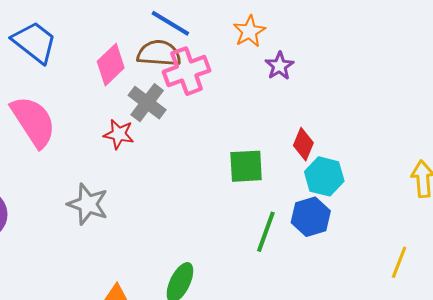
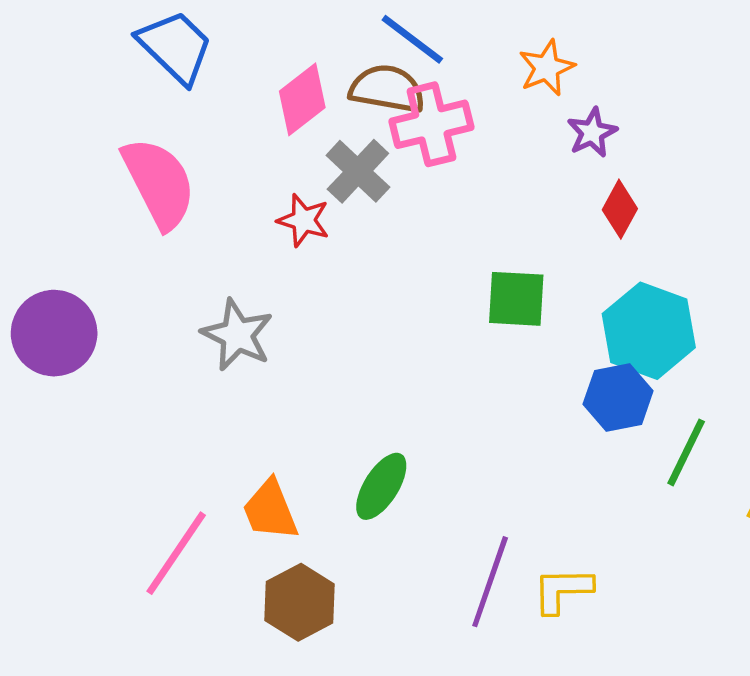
red diamond: (303, 144) -> (620, 209), moved
cyan hexagon: (324, 176) -> (649, 331), size x1.4
green line: (266, 232) -> (686, 452), moved

